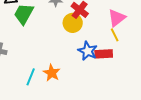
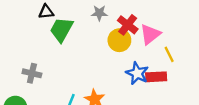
pink triangle: (117, 18) -> (150, 34), moved

